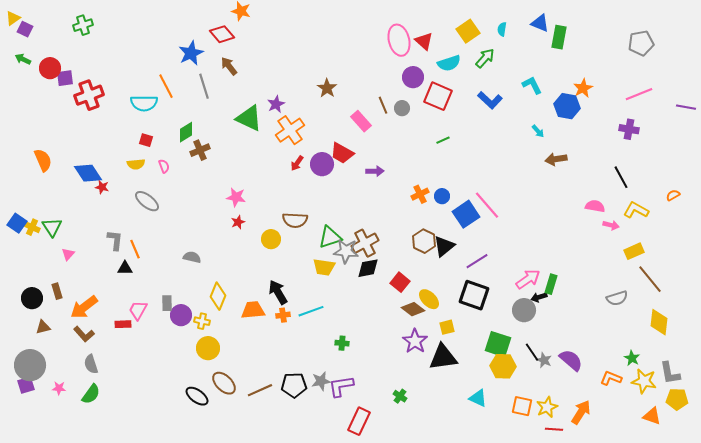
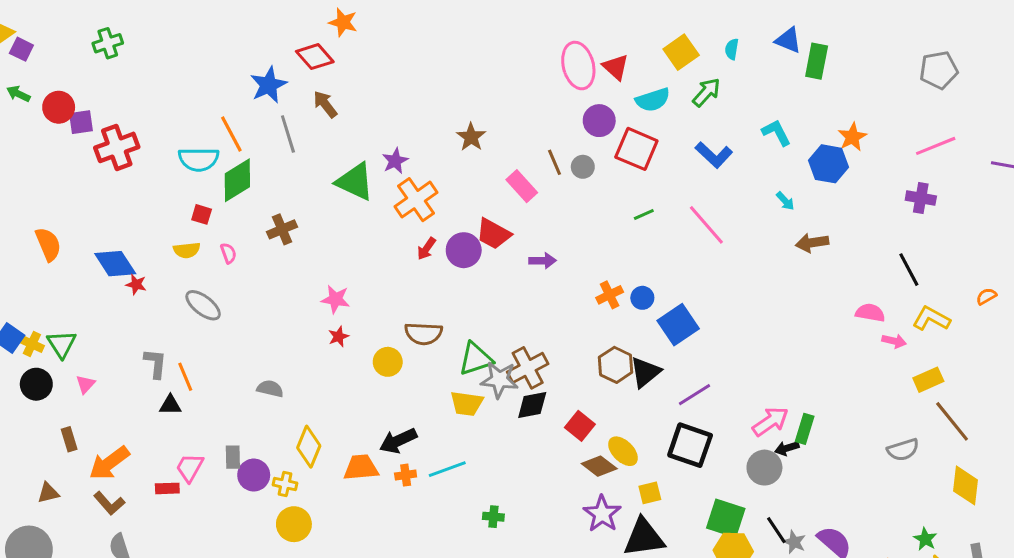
green diamond: (186, 132) -> (237, 180), moved, size x1.4
pink line: (487, 205) -> (706, 225), moved
black arrow: (278, 292) -> (398, 441), turned -85
black circle: (32, 298) -> (36, 384), moved

